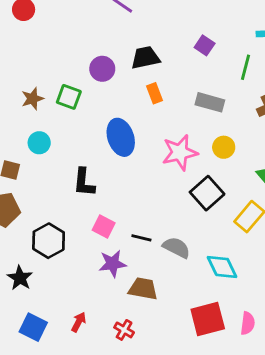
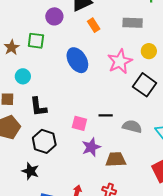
black L-shape: (84, 182) -> (38, 107), moved
black line: (141, 238) -> (106, 115), moved

